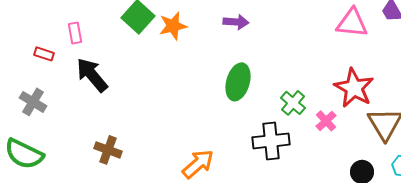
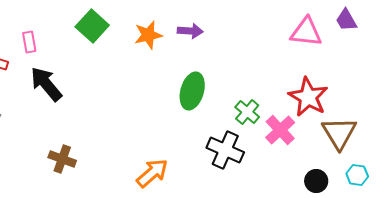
orange star: (173, 26) -> (148, 35), moved
pink cross: (326, 121) -> (280, 130), size x1.4
black cross: (271, 141) -> (225, 150), turned 30

